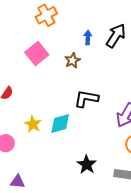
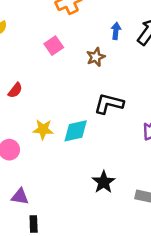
pink square: (37, 53) -> (54, 46), size x0.7
yellow star: (33, 124) -> (43, 129), turned -30

